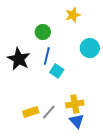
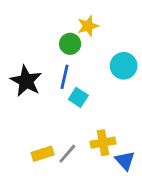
yellow star: (73, 15) -> (88, 26), moved
green circle: (43, 32) -> (70, 44), moved
blue triangle: (77, 121) -> (125, 161), moved

